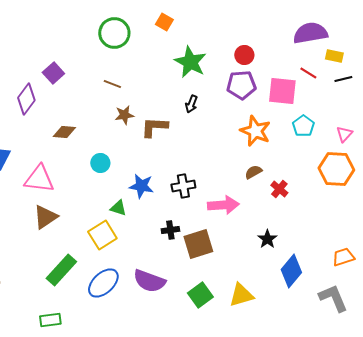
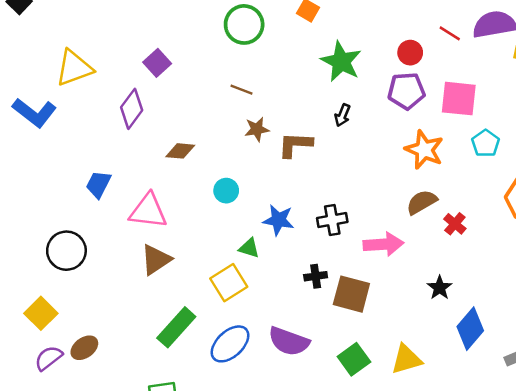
purple square: (53, 73) -> (157, 63), moved
red line: (308, 73) -> (450, 33), moved
brown semicircle: (253, 172) -> (422, 202), size x1.4
brown square: (198, 244) -> (351, 294), turned 32

